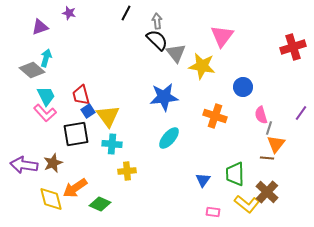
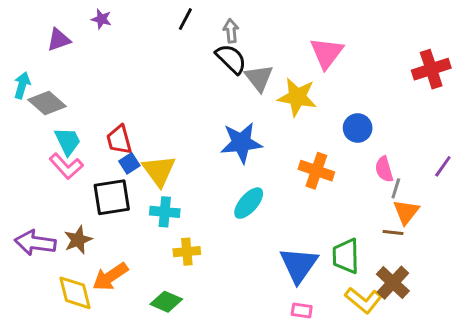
cyan arrow: (46, 58) -> (22, 85), moved
blue triangle: (203, 180) -> (299, 265), size x1.8
green diamond: (100, 204) -> (166, 302), moved
pink rectangle: (213, 212) -> (302, 311), moved

